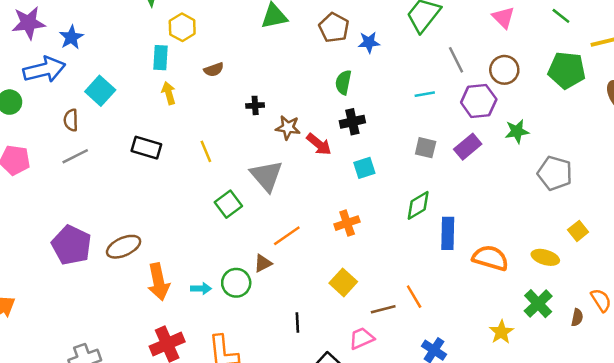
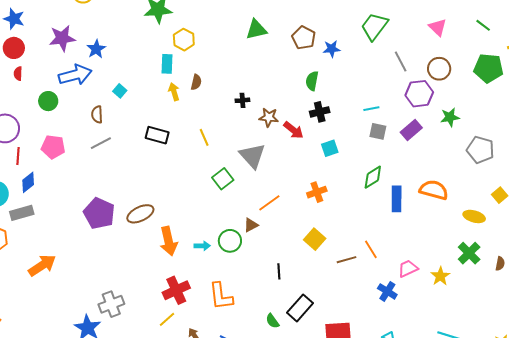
brown semicircle: (214, 70) -> (196, 82), moved, turned -56
cyan square: (100, 91) -> (120, 91), size x0.6
cyan line: (425, 94) -> (371, 109), moved
orange semicircle: (490, 258) -> (434, 190), moved
pink trapezoid: (362, 338) -> (408, 269), moved

